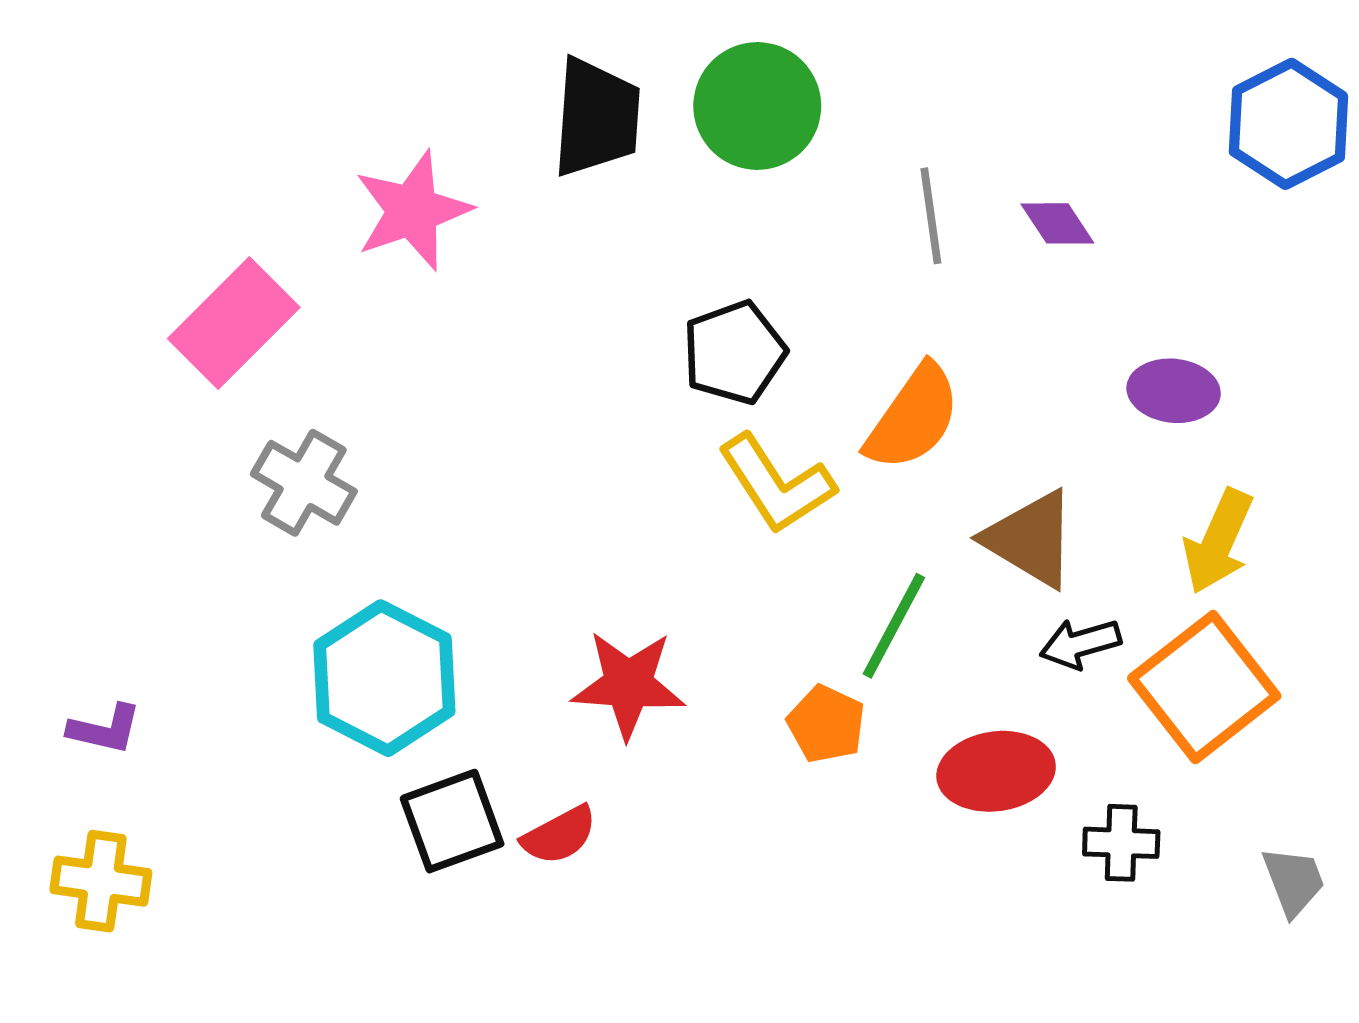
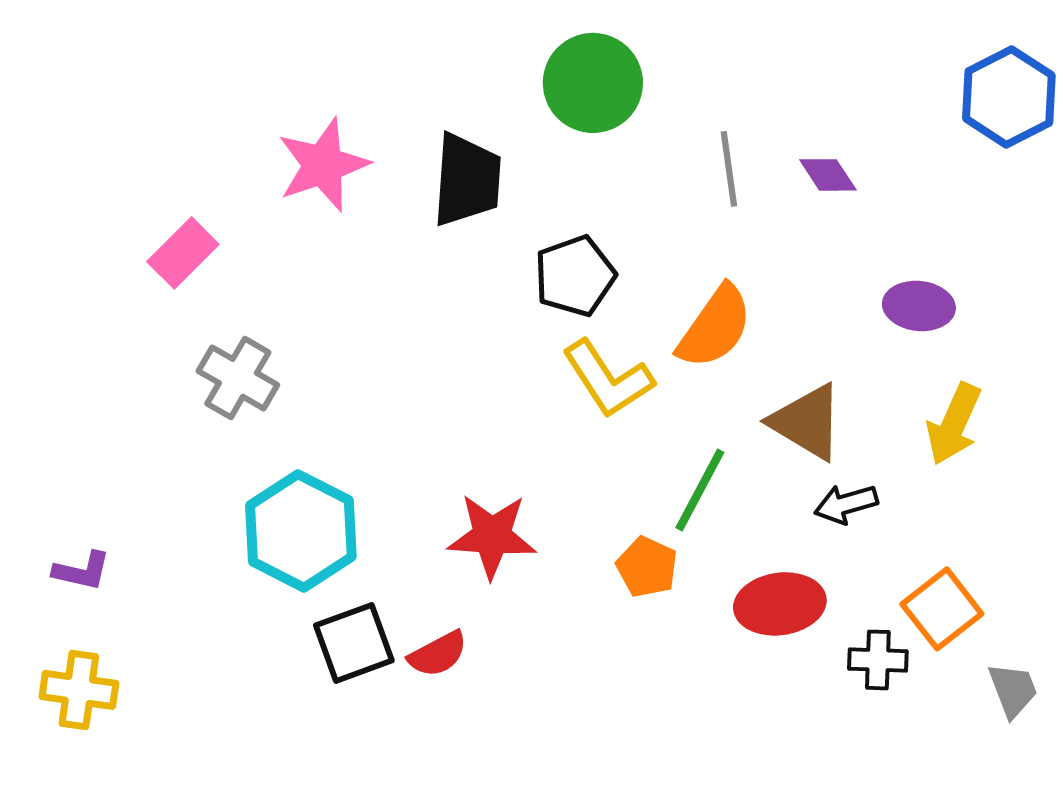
black trapezoid: (596, 117) -> (467, 180), moved
pink rectangle: (234, 323) -> (183, 253), size x0.7
orange square: (1204, 687) -> (942, 609), moved, size x0.7

